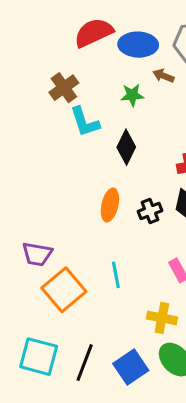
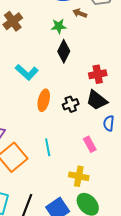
cyan L-shape: (85, 122) -> (27, 72), moved, turned -30
black diamond: (126, 147) -> (64, 51), moved

